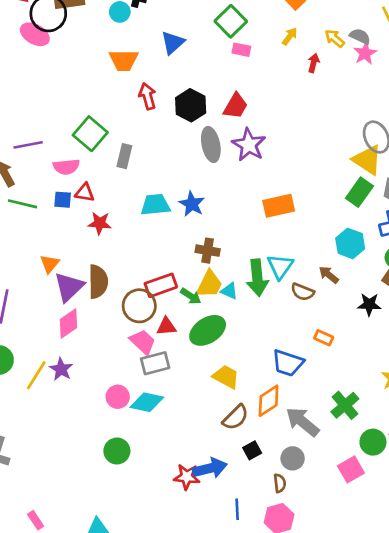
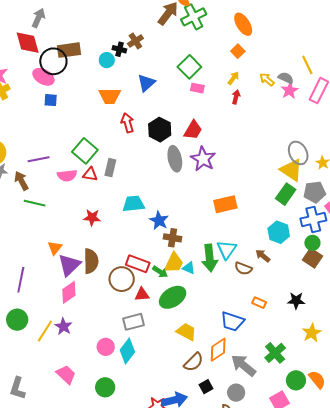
red arrow: (314, 63) -> (236, 97), moved
red triangle: (85, 193) -> (90, 174), moved
blue square: (63, 200) -> (51, 100), moved
blue star: (192, 204) -> (159, 220), moved
red rectangle: (161, 285) -> (138, 264), turned 40
black star: (369, 305) -> (296, 301), moved
pink trapezoid: (143, 342) -> (66, 374), moved
cyan diamond: (147, 402) -> (127, 351), turned -65

